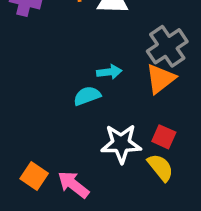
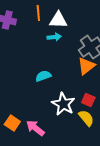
cyan arrow: (109, 72) -> (54, 37), moved
white star: (121, 144) -> (63, 104), turned 30

